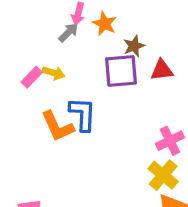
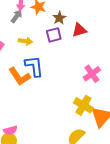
purple square: (121, 71) -> (54, 35), size x0.7
yellow arrow: (54, 73) -> (25, 41), moved
yellow cross: (163, 175) -> (83, 105), moved

